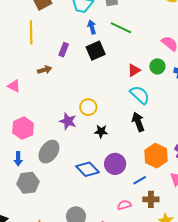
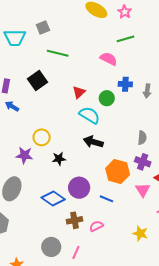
blue arrow: (92, 27) -> (12, 106), moved, turned -32
green circle: (157, 66) -> (107, 98), moved
black arrow: (138, 122) -> (93, 142), turned -42
blue line: (140, 180) -> (106, 199), turned 64
brown cross: (151, 199) -> (75, 220), moved

